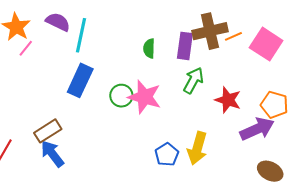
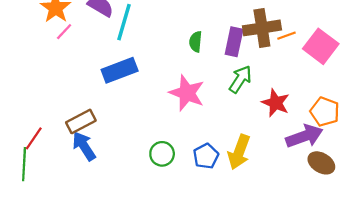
blue rectangle: (80, 80) -> (120, 70), turned 40
green circle: (121, 96) -> (162, 154), moved
brown ellipse: (270, 171) -> (321, 163), moved

